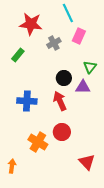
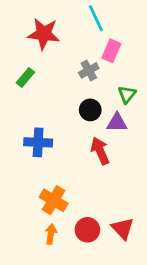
gray cross: (54, 43) -> (89, 70), moved
red arrow: (60, 101) -> (100, 151), moved
red circle: (62, 132) -> (87, 230), moved
orange arrow: (12, 166) -> (51, 234), moved

